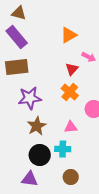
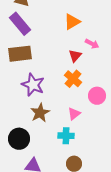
purple star: (30, 98) -> (33, 85), turned 30
pink triangle: (71, 127) -> (74, 114), turned -32
black circle: (40, 155) -> (19, 139), moved

